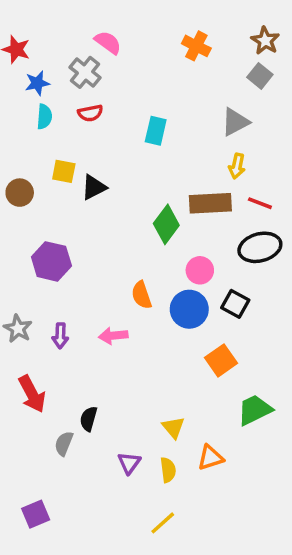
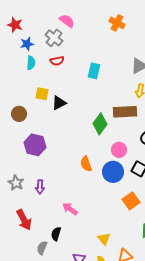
brown circle: (20, 193) -> (19, 114), moved
pink arrow: (113, 336) -> (70, 209), moved, turned 42

